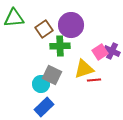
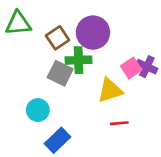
gray square: (52, 75) -> (60, 73), moved
red line: (94, 80) -> (119, 123), moved
cyan circle: (41, 84) -> (38, 110), moved

